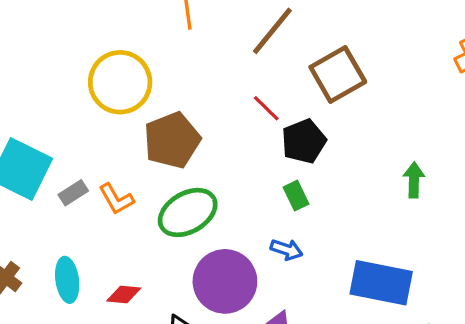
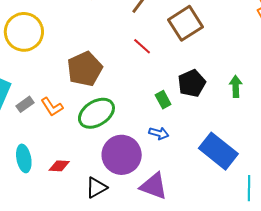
yellow circle: (120, 82) -> (24, 32), moved
black pentagon: (304, 141) -> (192, 83), moved
blue rectangle: (381, 283) -> (218, 151), turned 30

